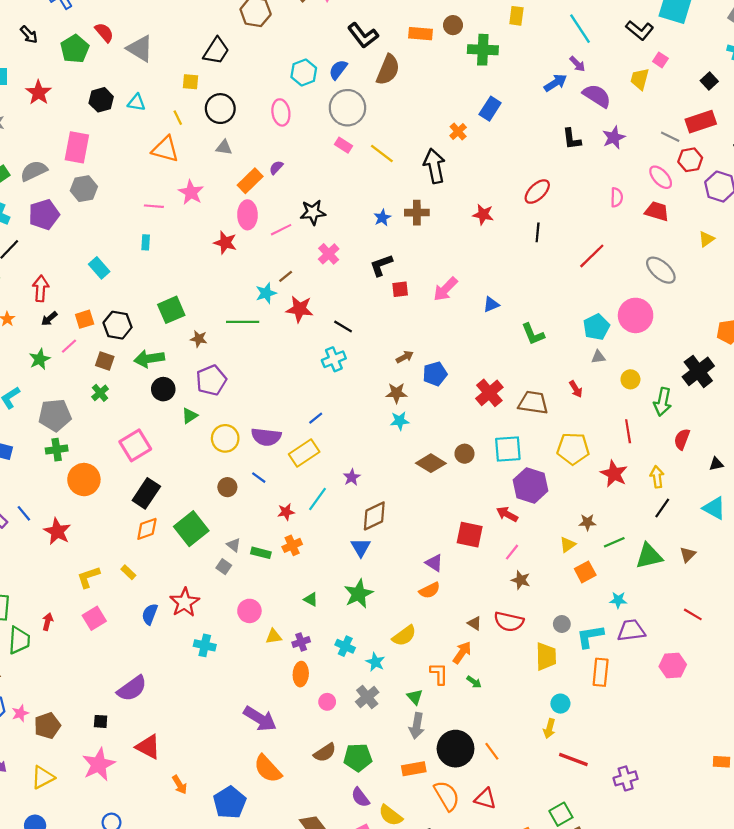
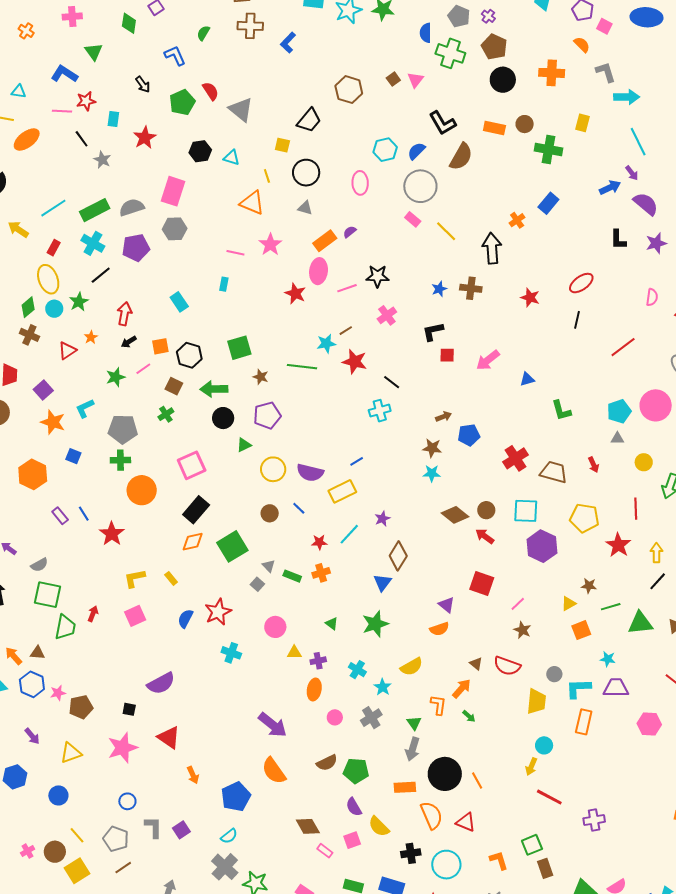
red arrow: (507, 514) -> (485, 536), moved
brown diamond: (374, 516) -> (398, 556), turned -40

